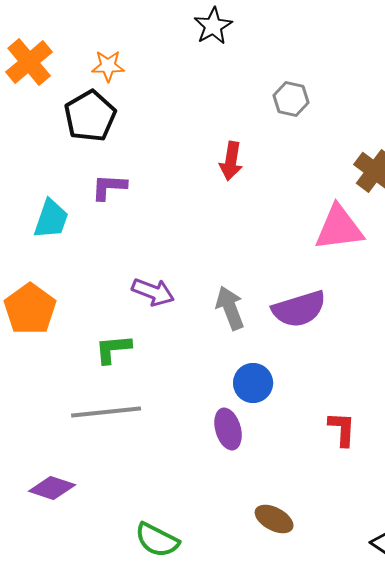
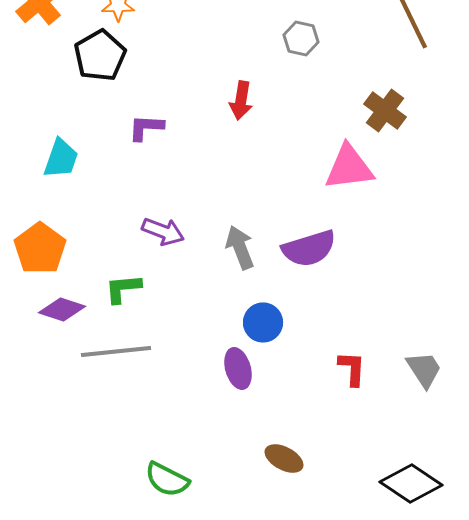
purple L-shape: (109, 187) -> (146, 127), moved
purple diamond: (52, 488) -> (62, 309), moved

